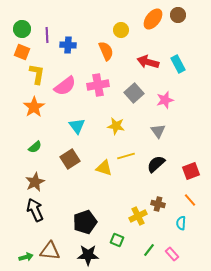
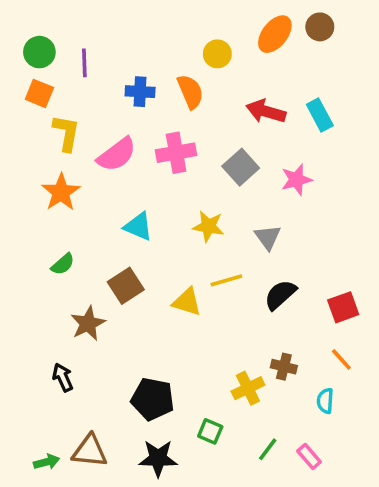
blue cross: (68, 45) -> (140, 92), moved
cyan triangle: (77, 126) -> (138, 226), turned -30
gray triangle: (158, 131) -> (268, 237), moved
brown star: (35, 182) -> (88, 323), moved
black arrow: (35, 210) -> (63, 377), size x0.7
black pentagon: (85, 222) -> (153, 399), turned 30

